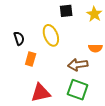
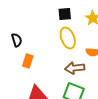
yellow ellipse: (51, 35) -> (68, 38), moved

